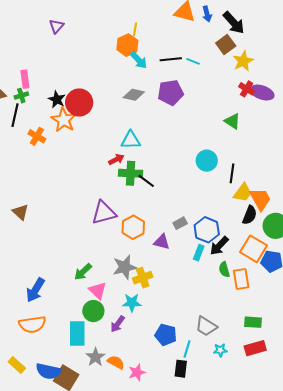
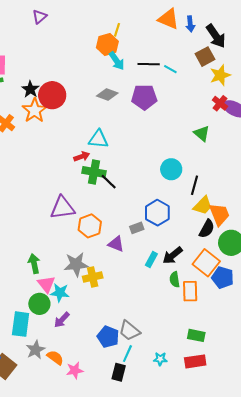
blue hexagon: (207, 230) -> (157, 213), moved
green arrow: (83, 272) -> (34, 264), turned 114
cyan star: (132, 303) -> (60, 293), moved
gray trapezoid: (206, 326) -> (129, 331), moved

